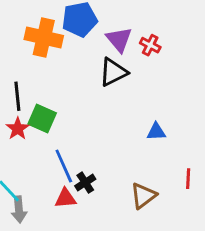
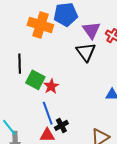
black triangle: (113, 72) -> (86, 52), turned -45
red star: (18, 129) -> (51, 86), moved

